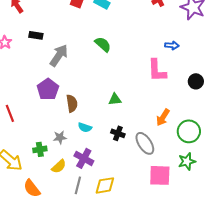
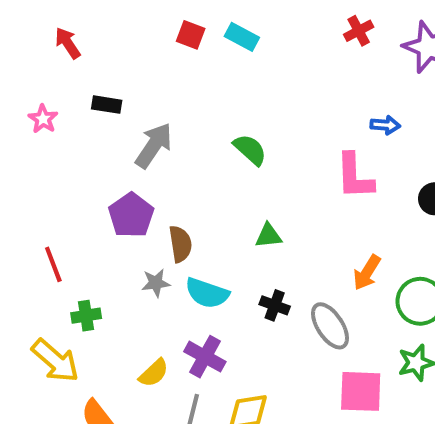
green semicircle: (103, 44) -> (250, 150), moved
cyan semicircle: (85, 127) -> (207, 293), size x1.5
gray star: (60, 137) -> (156, 283), moved
green cross: (40, 149) -> (86, 316), moved

